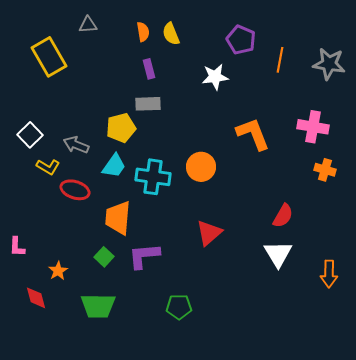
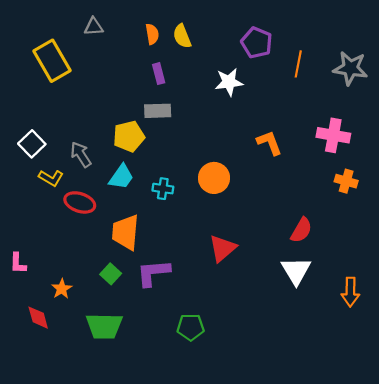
orange L-shape: (253, 134) -> (269, 143), size x0.7
gray arrow: (76, 145) -> (81, 155), turned 35
cyan cross: (153, 177) -> (163, 189), size x0.6

